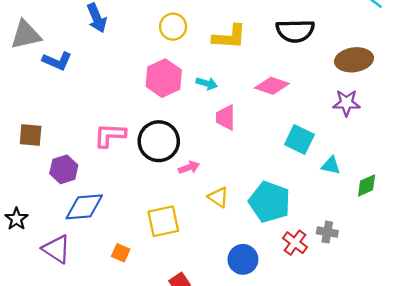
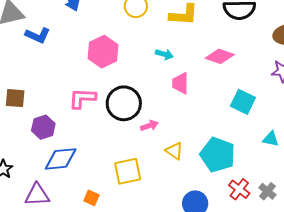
pink hexagon: (164, 78) -> (103, 52), moved
cyan triangle: (331, 166) -> (271, 139), moved
gray cross: (327, 232) -> (267, 191), moved, turned 30
purple triangle: (56, 249) -> (37, 195), turned -36

